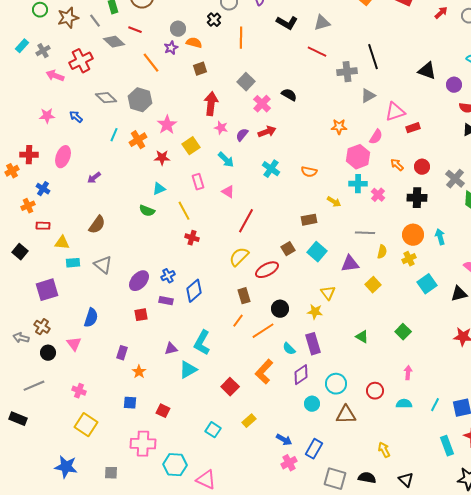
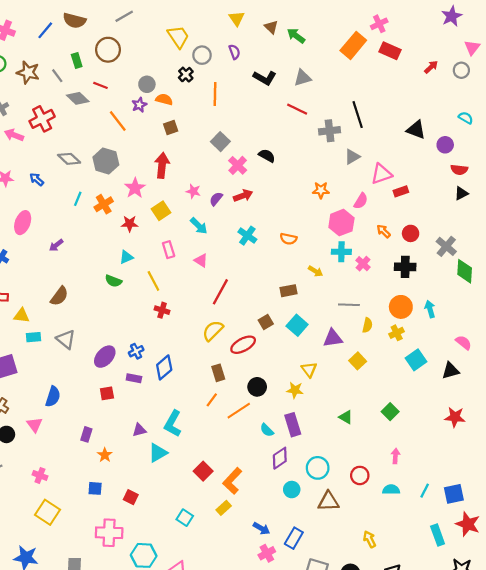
brown star: (68, 18) -> (28, 72), turned 30
red arrow: (211, 104) -> (162, 165), moved
orange L-shape: (264, 372) -> (232, 481), moved

